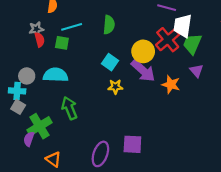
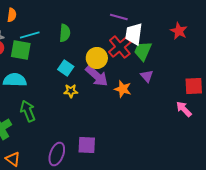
green square: (62, 43) -> (21, 50), size x1.5

